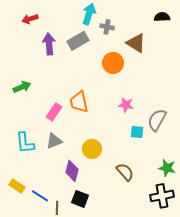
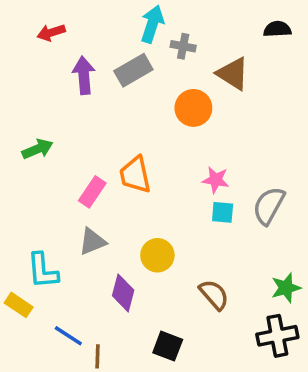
cyan square: (137, 132) -> (223, 212), moved
cyan L-shape: (25, 143) -> (43, 271), moved
green star: (167, 168) -> (286, 288), turned -30
yellow rectangle: (17, 186) -> (19, 305), moved
black square: (80, 199) -> (168, 346), moved

